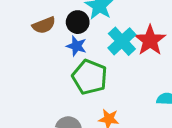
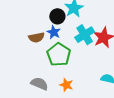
brown semicircle: (44, 25) -> (36, 37), moved

